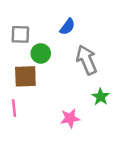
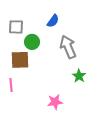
pink star: (70, 118) -> (55, 102), moved

